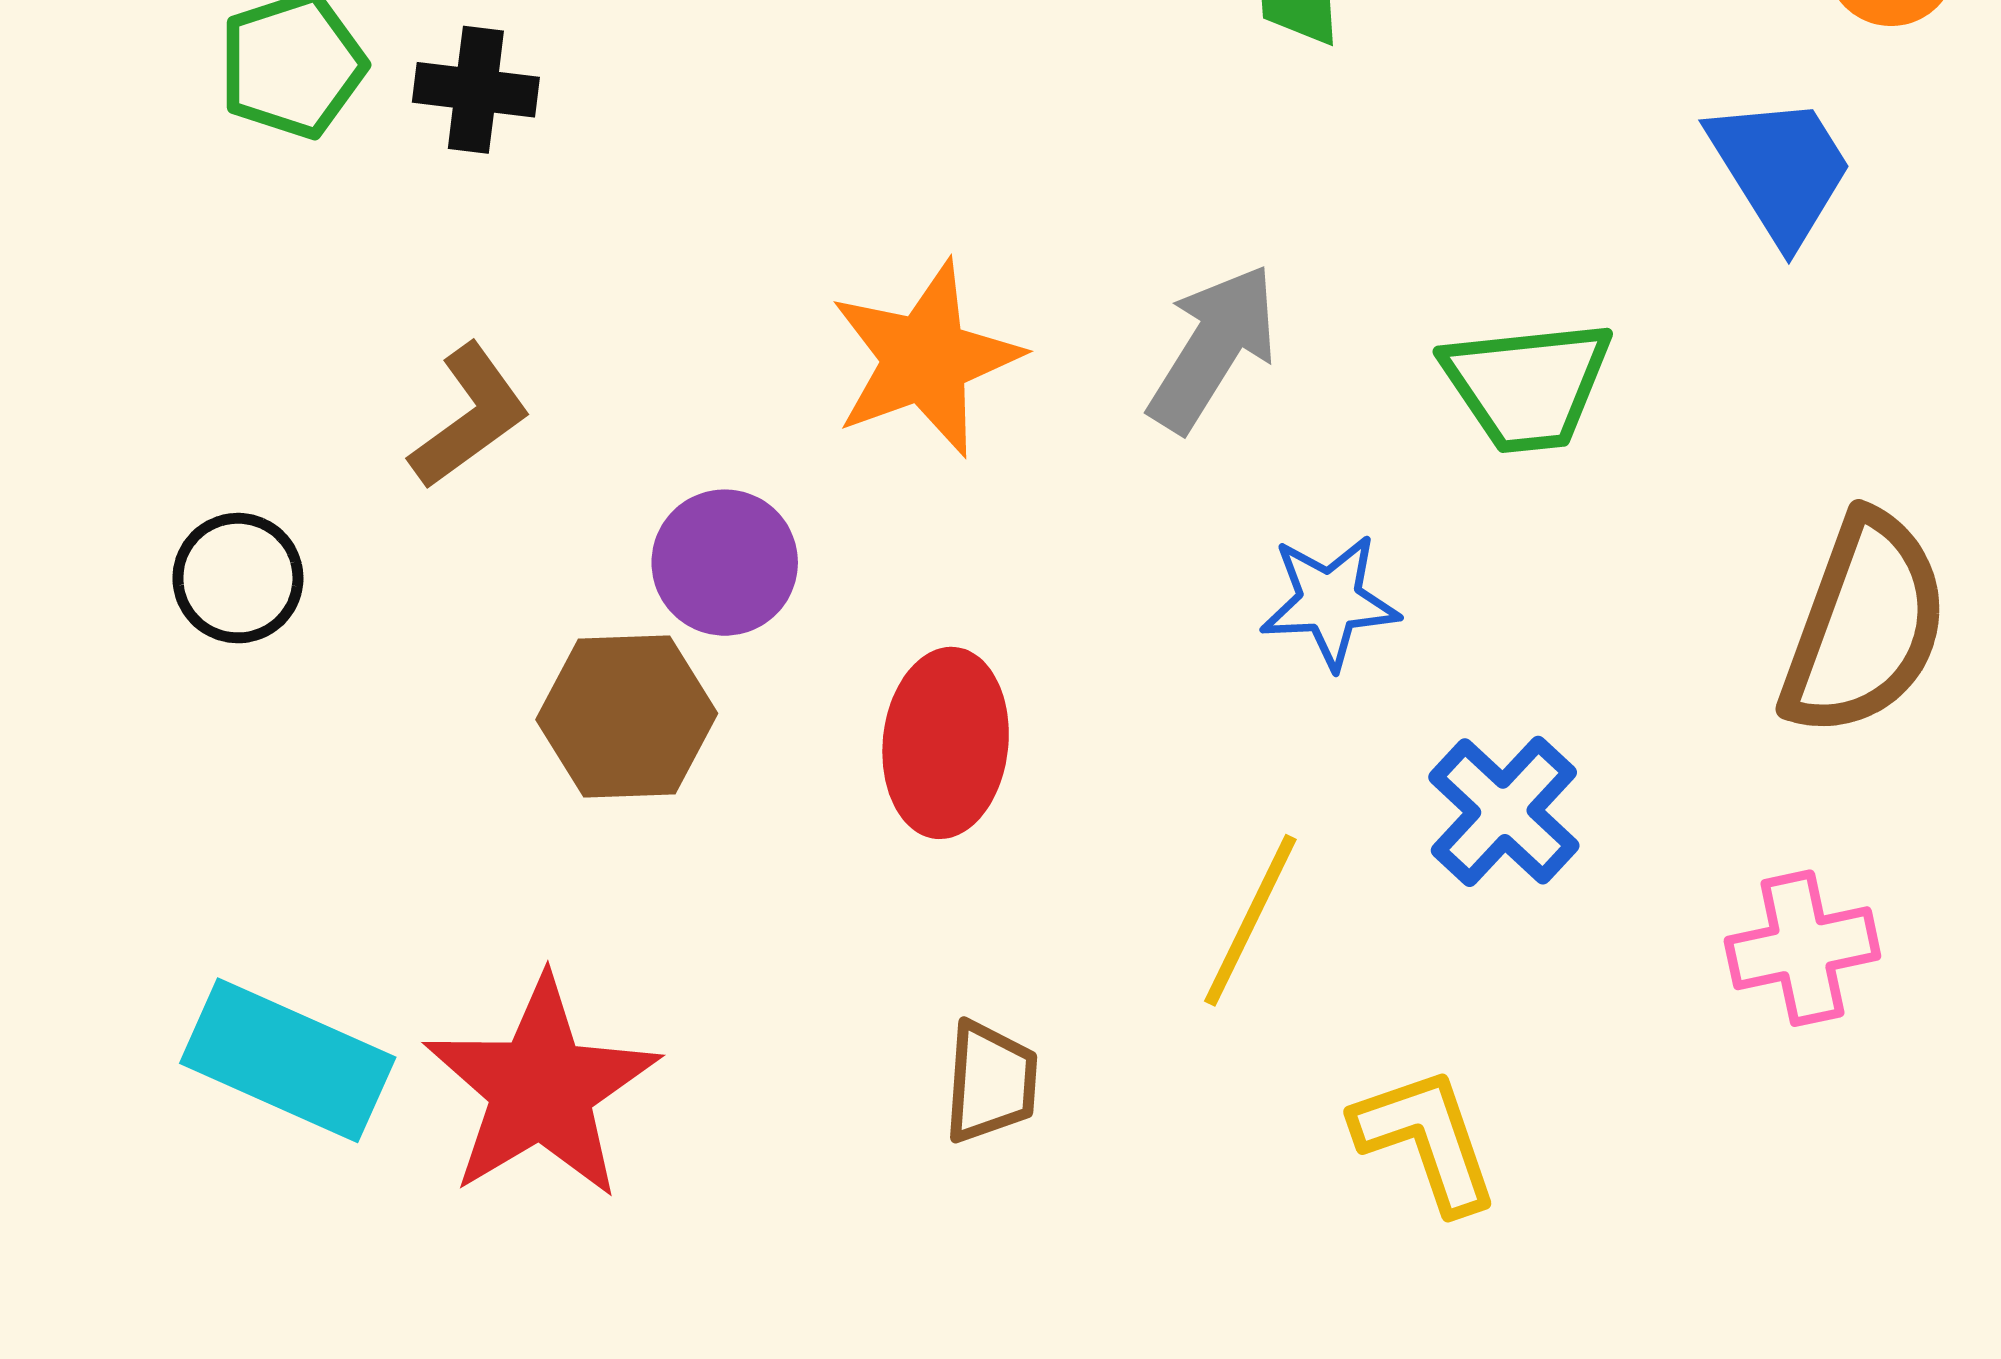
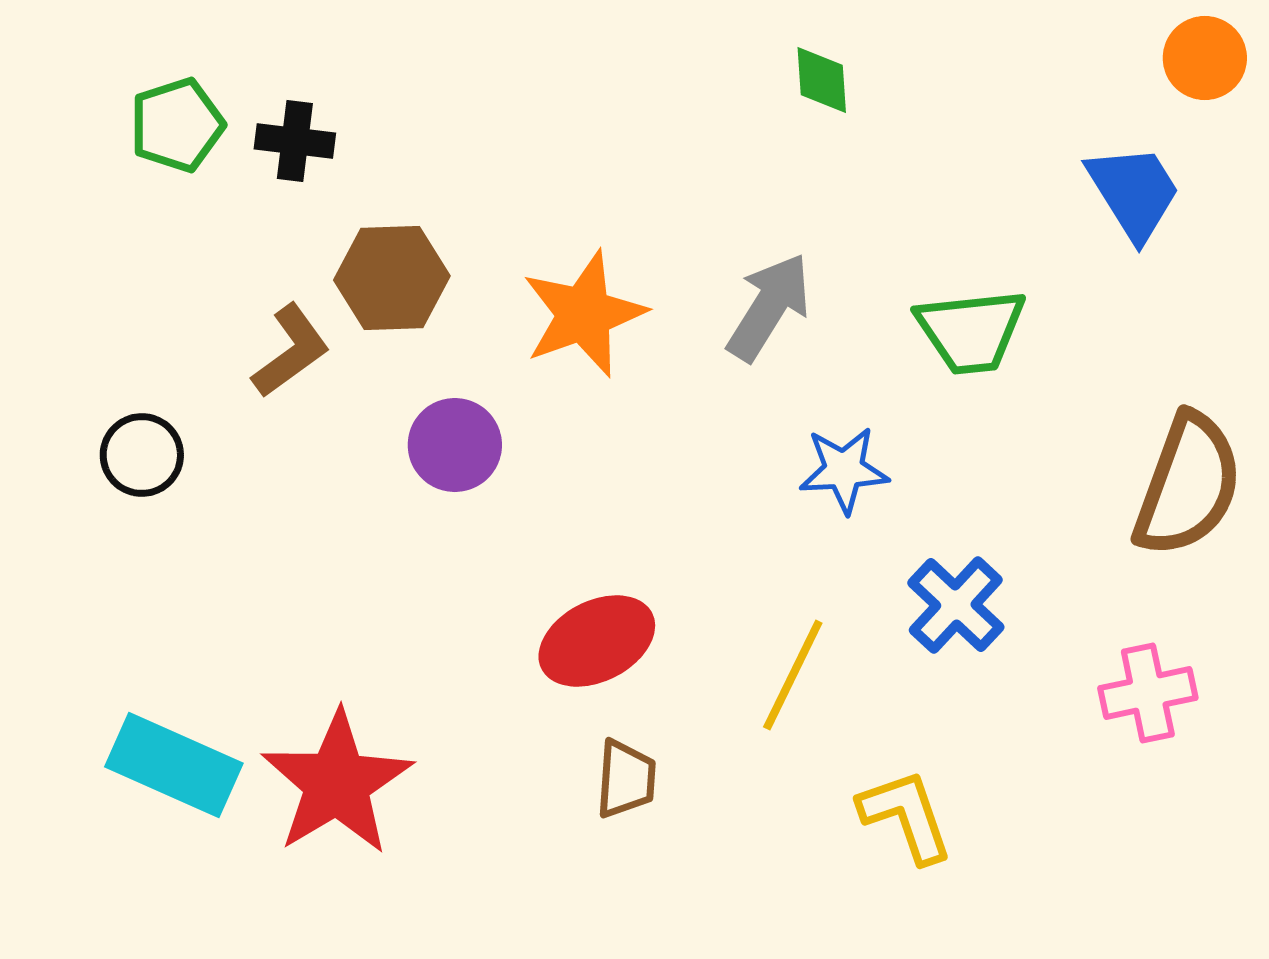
brown hexagon: (627, 716) -> (392, 278), moved
red ellipse: (946, 743) -> (597, 641), moved, turned 57

